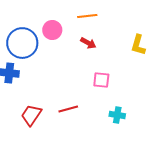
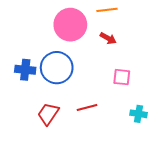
pink circle: (52, 30) -> (70, 25), size x1.6
blue circle: (22, 43) -> (57, 68), moved

